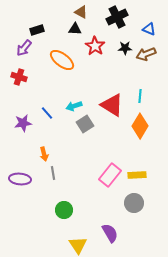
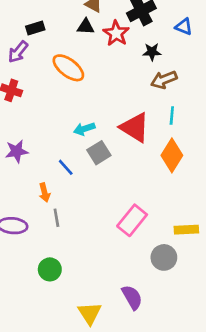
red star: (95, 46) -> (116, 33), moved
brown arrow: (146, 54) -> (164, 80), moved
blue line: (47, 113) -> (66, 167), moved
yellow rectangle: (137, 175) -> (186, 230), moved
green circle: (64, 210) -> (50, 269), moved

